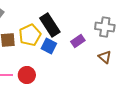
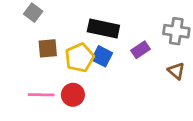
black rectangle: (50, 25) -> (103, 28), turned -45
yellow pentagon: (30, 35) -> (80, 58), moved

